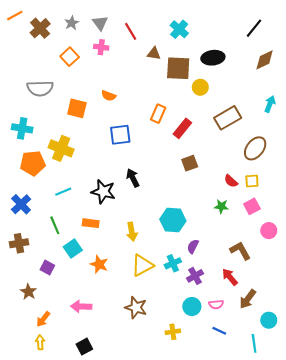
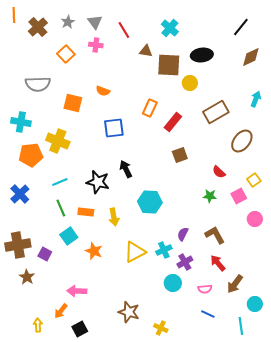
orange line: (15, 16) -> (14, 15), turned -63
yellow square: (252, 181) -> (254, 180), moved, turned -32
cyan hexagon: (173, 220) -> (150, 202), moved
green line: (55, 225) -> (61, 208), moved
yellow arrow: (132, 232) -> (114, 217), moved
brown cross: (19, 243) -> (18, 245), moved, size x1.4
brown L-shape: (240, 251) -> (215, 235), moved
cyan circle: (192, 306) -> (173, 283), moved
brown star: (136, 308) -> (129, 312), moved
orange arrow: (43, 319) -> (61, 311), moved
yellow cross: (173, 332) -> (161, 328), moved, turned 32

